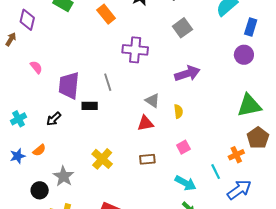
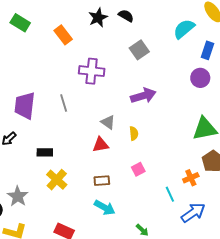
black rectangle: (90, 106) -> (45, 152), moved
cyan arrow: (185, 183) -> (105, 208), moved

